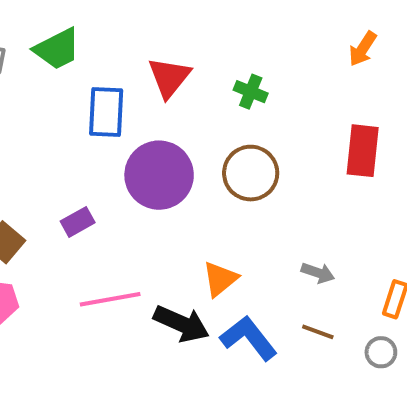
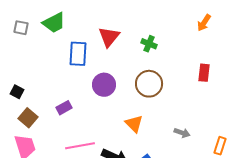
red rectangle: (363, 151) -> (204, 73), size x0.7
purple circle: (159, 175) -> (104, 85), size x0.7
orange triangle: (220, 279) -> (134, 124), moved, turned -36

